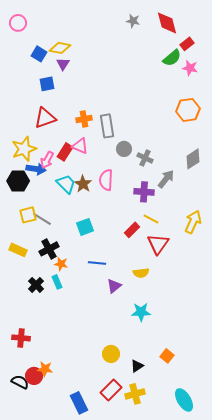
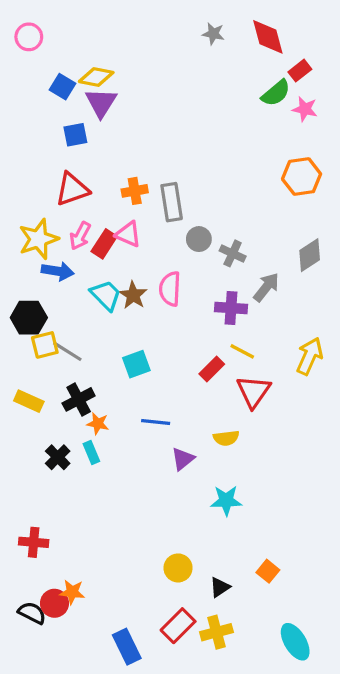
purple triangle: (63, 64) -> (101, 103), size x1.5
pink arrow: (47, 160) -> (80, 236), moved
black hexagon: (18, 181) -> (29, 318), moved

